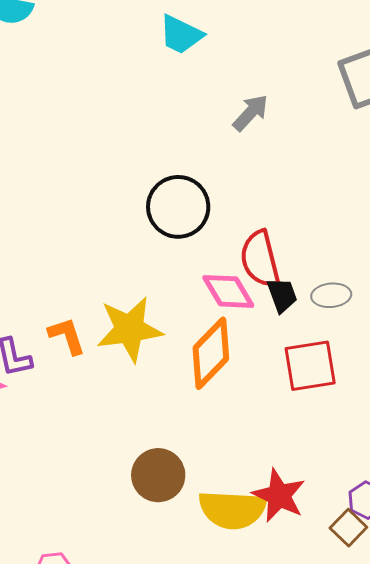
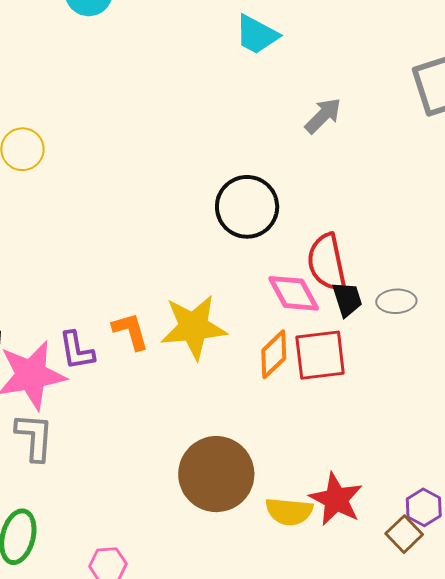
orange diamond: (211, 353) -> (274, 354), size x0.7
red square: (310, 366) -> (320, 355), moved
brown circle: (158, 475) -> (216, 474), size x1.4
yellow semicircle: (233, 510) -> (289, 512), size x0.7

